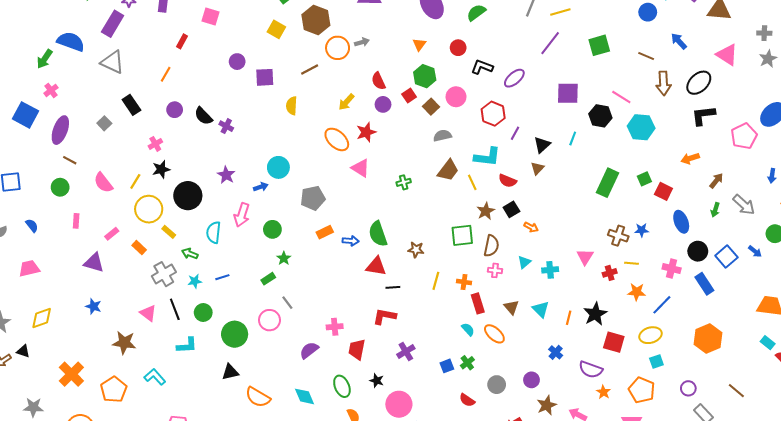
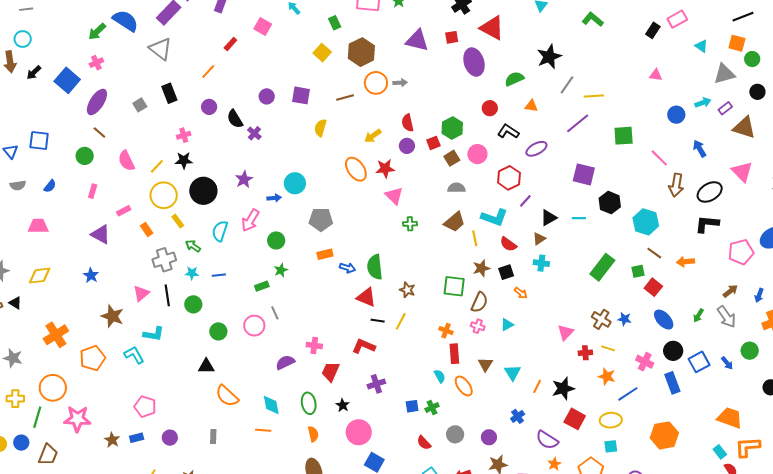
orange triangle: (419, 44) -> (531, 106), moved, turned 48
brown line: (646, 56) -> (654, 253), moved
purple circle: (237, 62) -> (267, 96), moved
pink line: (621, 97) -> (659, 158), moved
cyan line: (573, 139) -> (579, 218), turned 56
pink triangle: (361, 168) -> (394, 196), moved
brown arrow: (716, 181) -> (730, 291), moved
blue ellipse: (681, 222) -> (664, 320), turned -35
blue semicircle: (32, 226) -> (50, 186), turned 64
cyan cross: (550, 270) -> (541, 263), moved
yellow line: (436, 281) -> (401, 321), moved
pink triangle: (148, 313) -> (141, 293), turned 30
green circle: (235, 334) -> (218, 331), size x0.7
cyan L-shape: (187, 345) -> (154, 334), moved

